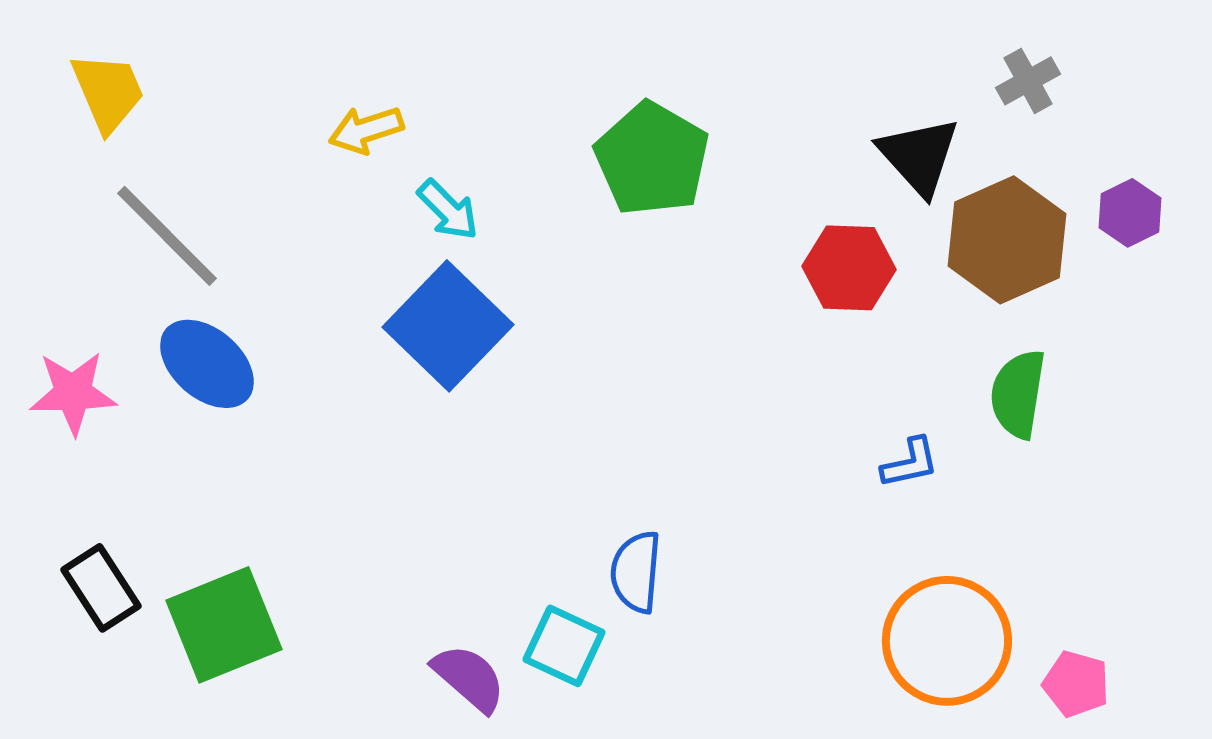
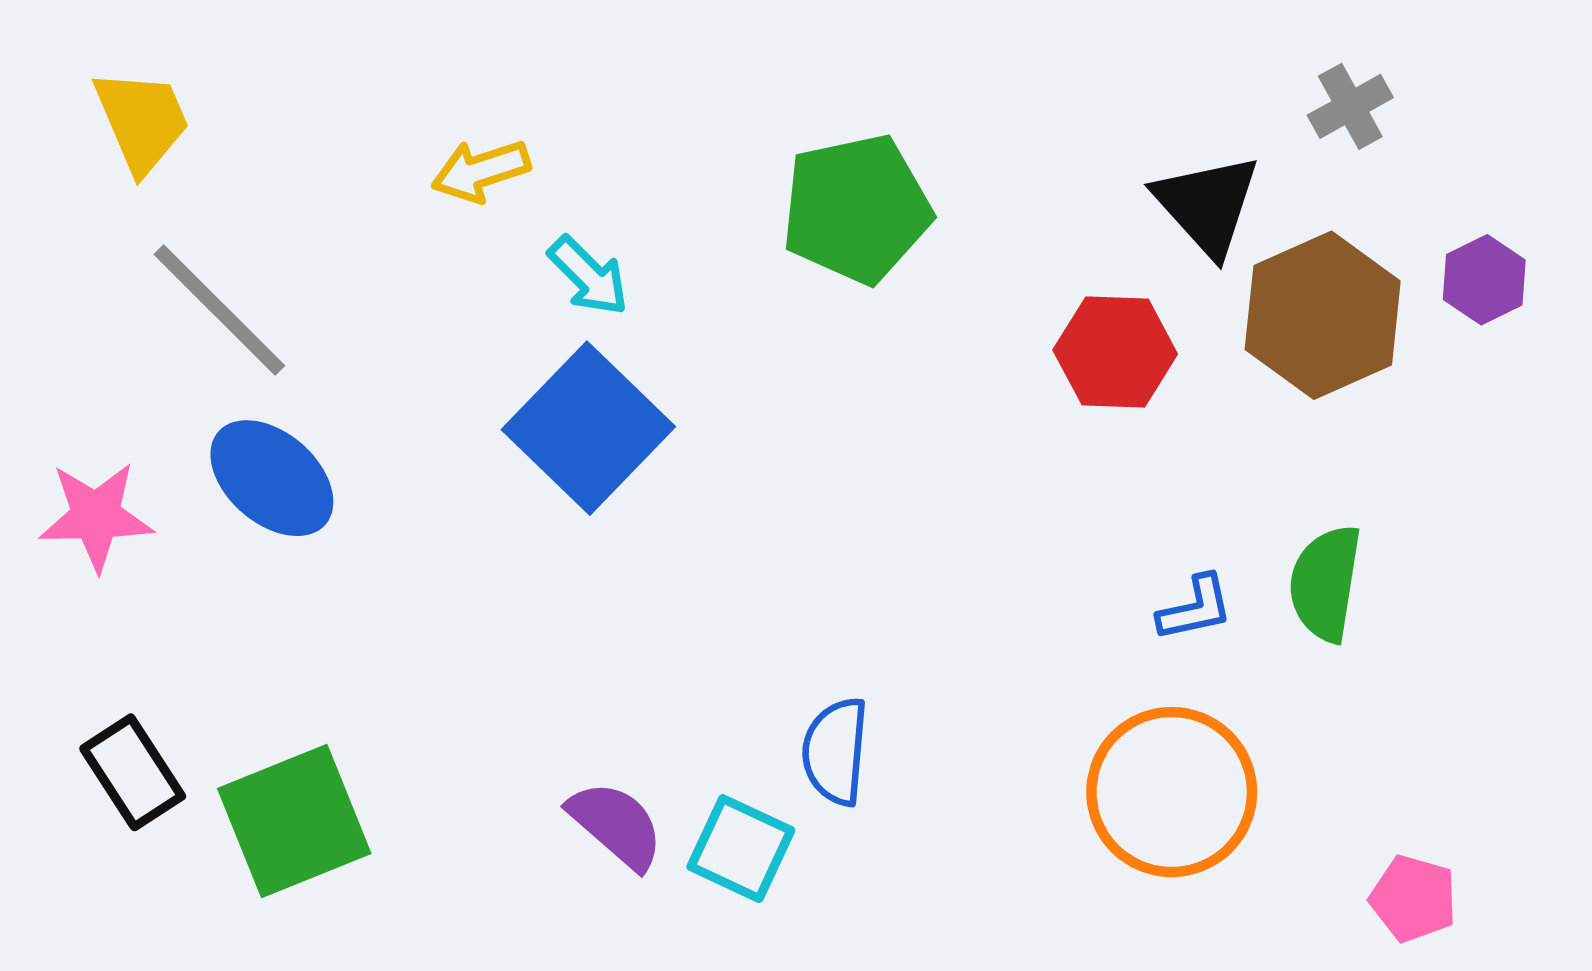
green pentagon: (652, 159) -> (856, 209), turned 30
green semicircle: (1018, 394) -> (1325, 583), moved
orange circle: (947, 641) -> (1172, 792), moved
purple semicircle: (469, 678) -> (616, 825), moved

